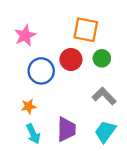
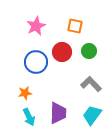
orange square: (86, 30) -> (75, 26), size x0.7
pink star: (25, 35) -> (36, 26), moved

